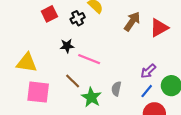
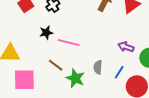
purple arrow: (148, 71) -> (126, 47), turned 70
blue line: (147, 91) -> (119, 72), moved

